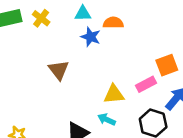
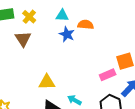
brown triangle: (59, 70) -> (23, 39), moved
yellow triangle: (114, 94) -> (47, 82), moved

